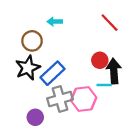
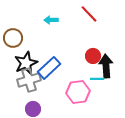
red line: (110, 23) -> (89, 14), moved
brown circle: (32, 41) -> (13, 38), moved
gray cross: (60, 99) -> (29, 80), moved

